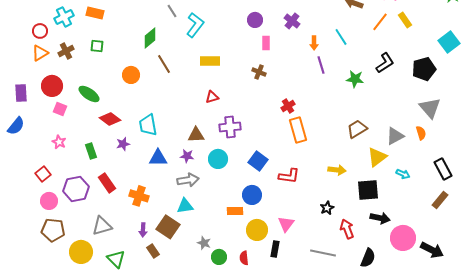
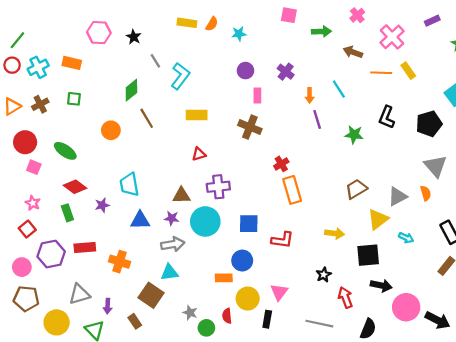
orange line: (380, 22) -> (381, 73), turned 54
red circle: (40, 31) -> (12, 65), moved
black L-shape: (385, 63) -> (387, 117), turned 145
brown cross: (259, 72) -> (250, 127), size x1.5
red diamond: (110, 119) -> (75, 187), moved
cyan circle: (218, 159) -> (205, 221), size x1.4
blue square: (258, 161) -> (249, 224), turned -36
red square: (43, 174) -> (27, 229), moved
red rectangle: (107, 183) -> (85, 248), turned -60
purple arrow: (143, 230) -> (108, 306), moved
red semicircle: (244, 258) -> (227, 316), moved

